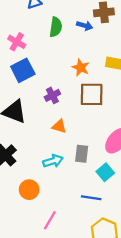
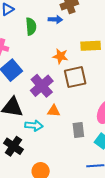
purple cross: (52, 95) -> (42, 86), size x1.6
cyan arrow: (53, 161) -> (34, 126), moved, turned 36

